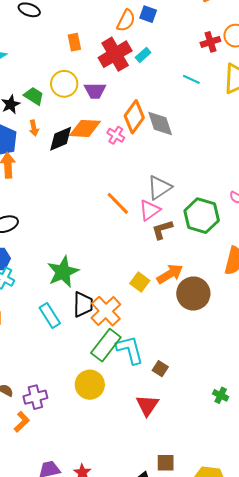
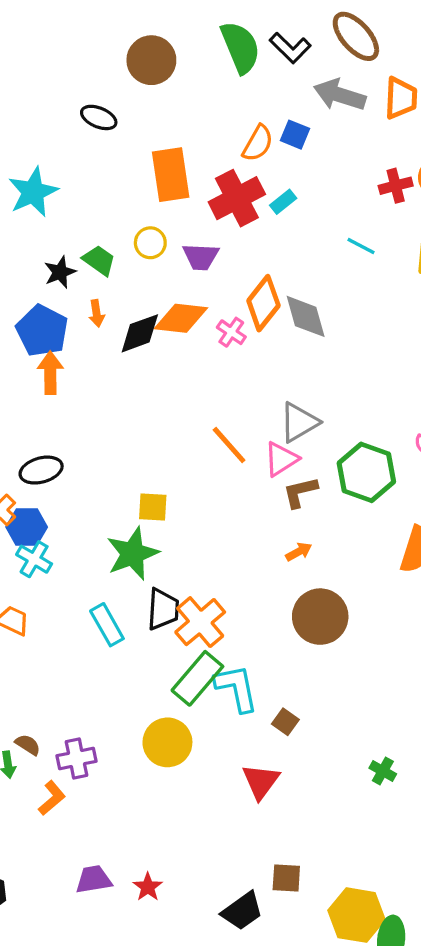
orange rectangle: (74, 42) -> (171, 175), size x1.8
yellow circle: (64, 84) -> (150, 243), size x0.7
orange arrow: (170, 274) -> (299, 552), moved, size x0.6
yellow square: (140, 282) -> (153, 507), moved, turned -36
brown circle: (193, 294) -> (320, 617), moved

